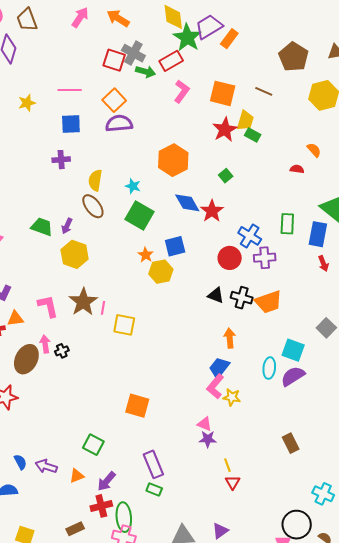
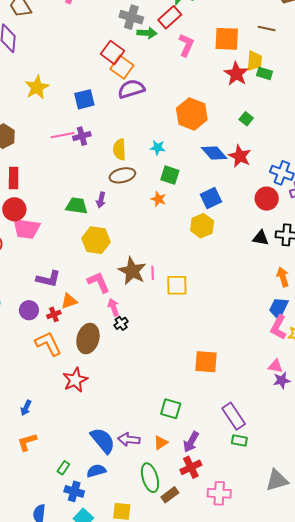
red square: (114, 60) -> (112, 52), moved, turned 30
pink line: (70, 90) -> (63, 135), moved
yellow star: (27, 103) -> (37, 87), size x1.4
brown ellipse: (93, 206) -> (122, 175), turned -55
green square: (140, 216) -> (170, 175), size x0.7
yellow hexagon: (75, 254) -> (96, 240), moved
orange star: (146, 255) -> (158, 199), moved
pink arrow: (45, 344) -> (113, 307), moved
blue semicircle: (20, 462) -> (103, 440), size x1.8
green ellipse: (124, 517) -> (150, 478), moved

